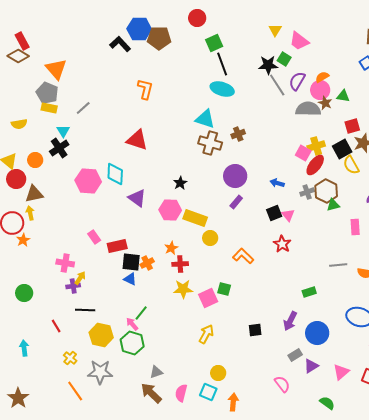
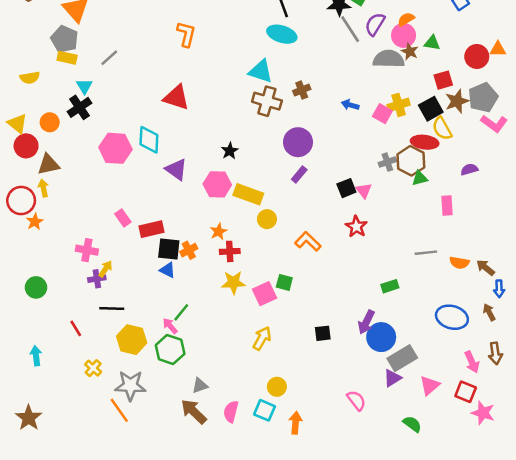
red ellipse: (315, 165) -> (425, 142), moved, turned 60
blue arrow: (277, 183) -> (350, 105), moved
blue circle: (317, 333) -> (381, 337), moved
gray rectangle: (295, 355) -> (402, 358), moved, size x1.6
orange line: (75, 391) -> (119, 410), moved

